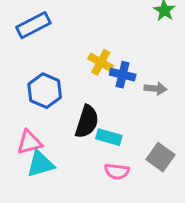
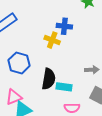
blue cross: (123, 75) -> (64, 26), moved
gray arrow: (155, 89) -> (92, 70), moved

